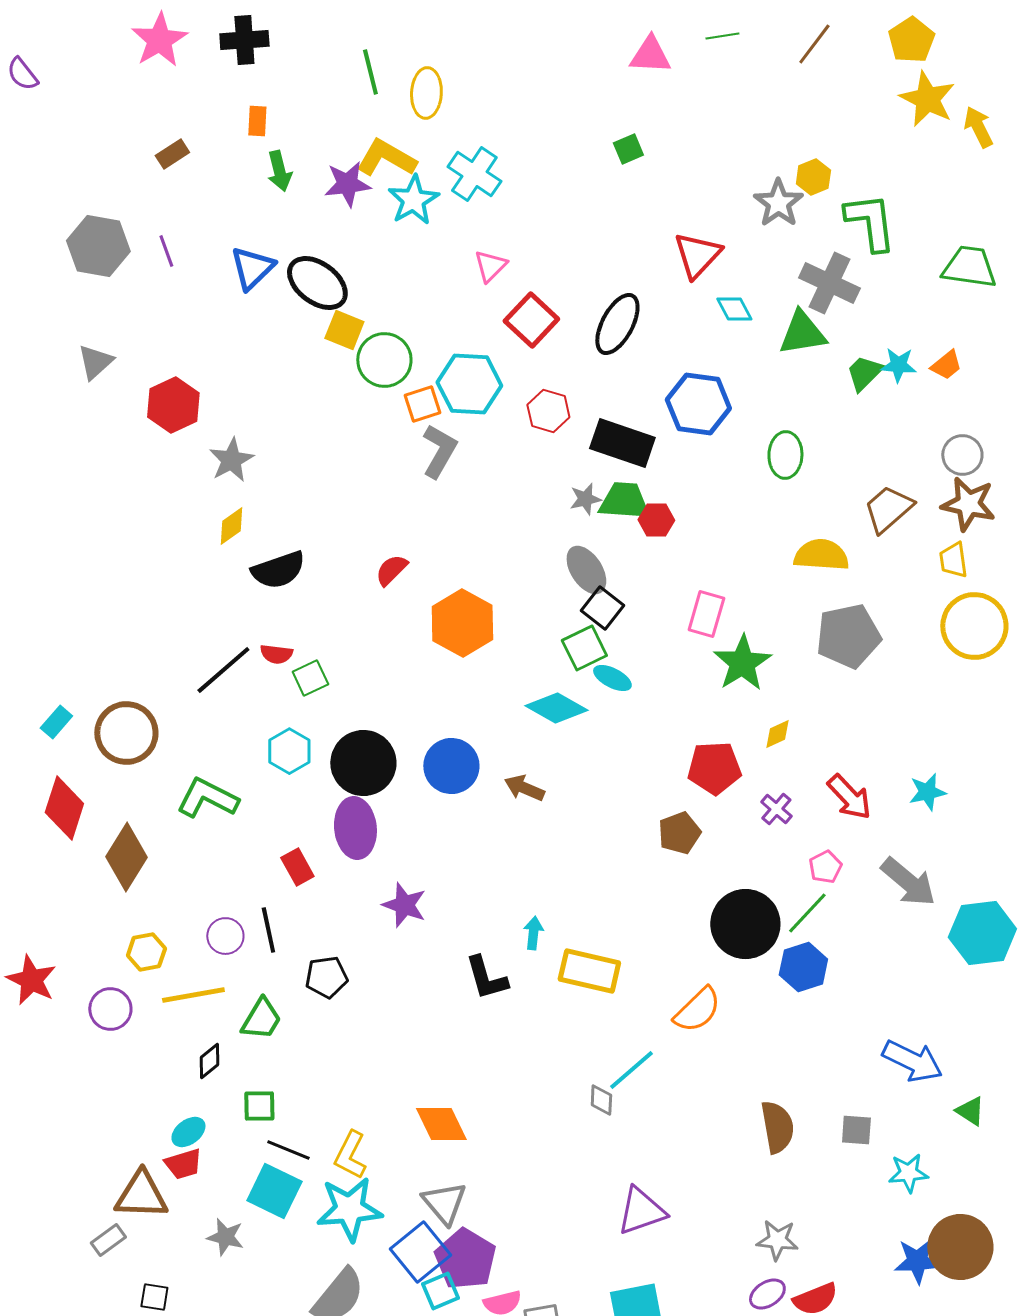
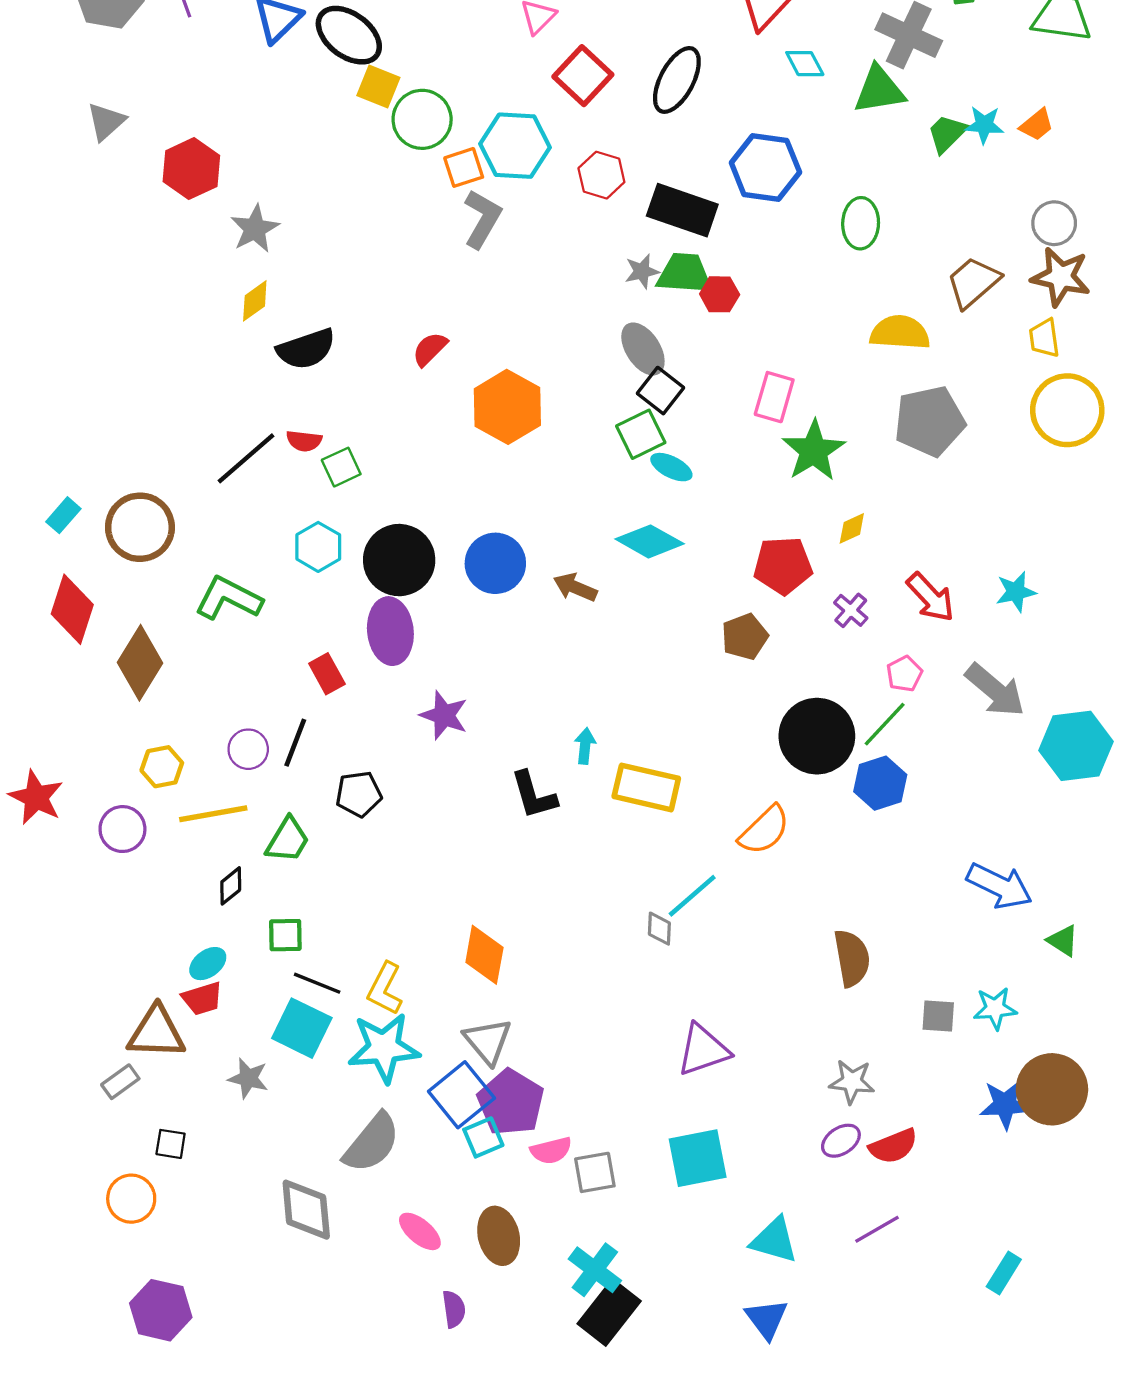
cyan diamond: (556, 708) -> (650, 541), moved
black line: (268, 930) -> (295, 743), turned 33
orange diamond: (441, 1124) -> (484, 955), turned 36
gray square: (856, 1130) -> (938, 1016), moved

